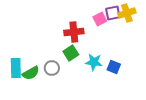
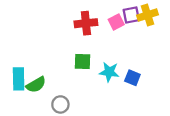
red cross: (74, 32) -> (86, 23), moved
green square: (71, 53) -> (82, 61), turned 35
gray circle: (52, 68) -> (60, 104), moved

